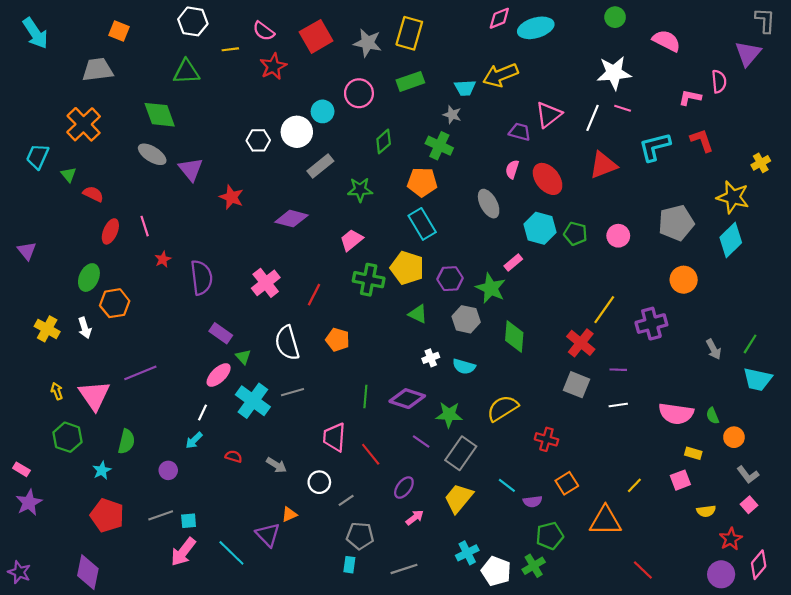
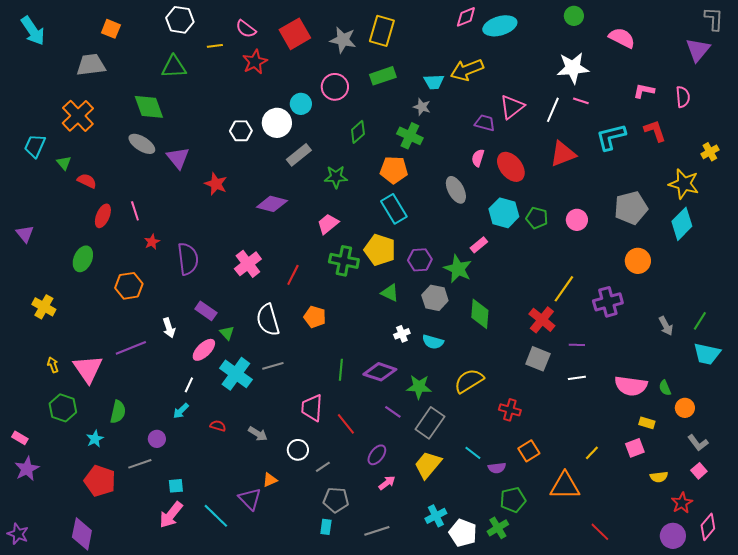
pink semicircle: (719, 81) -> (683, 97), moved
orange hexagon: (115, 303) -> (129, 286), moved
white arrow: (85, 328) -> (169, 328), moved
gray line: (161, 515) -> (140, 464), moved

